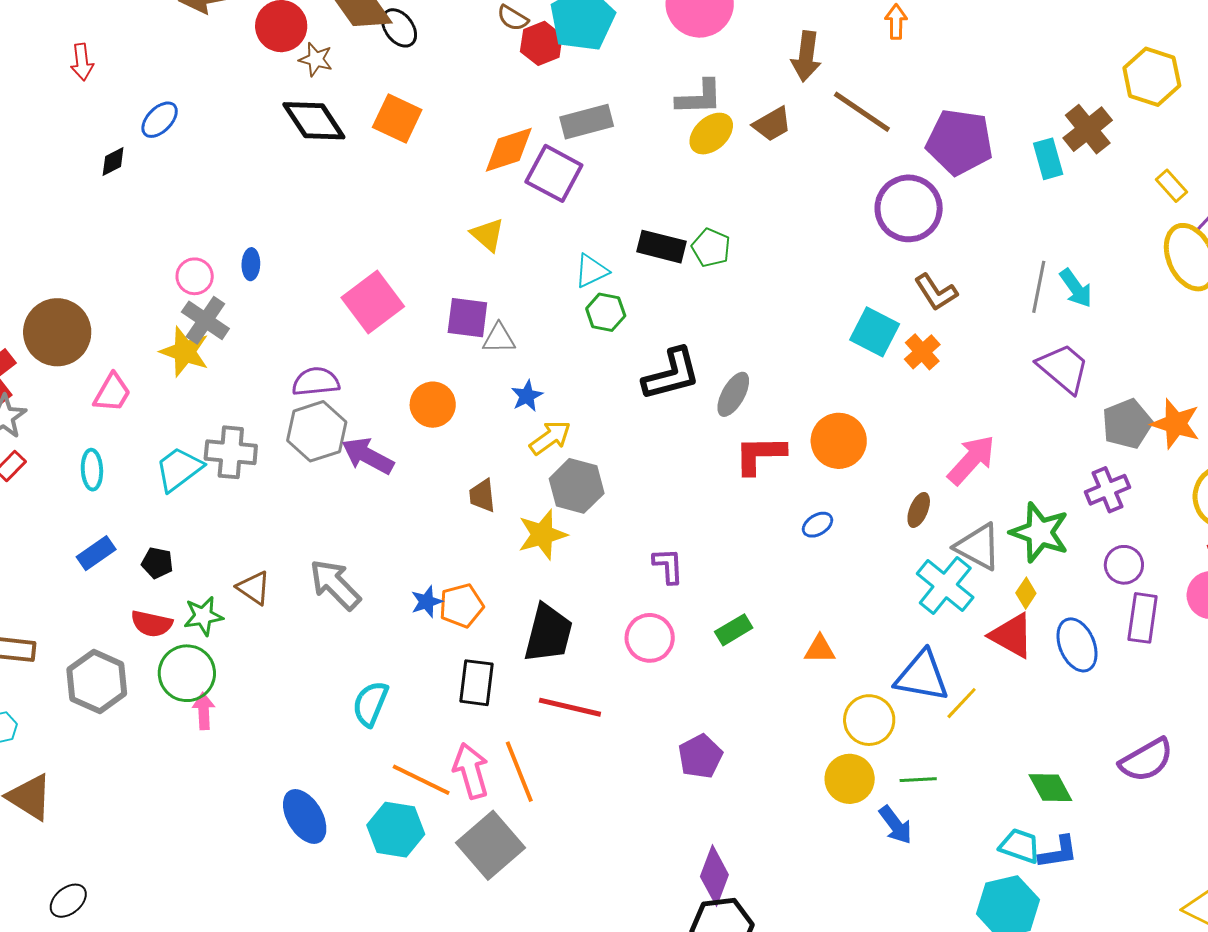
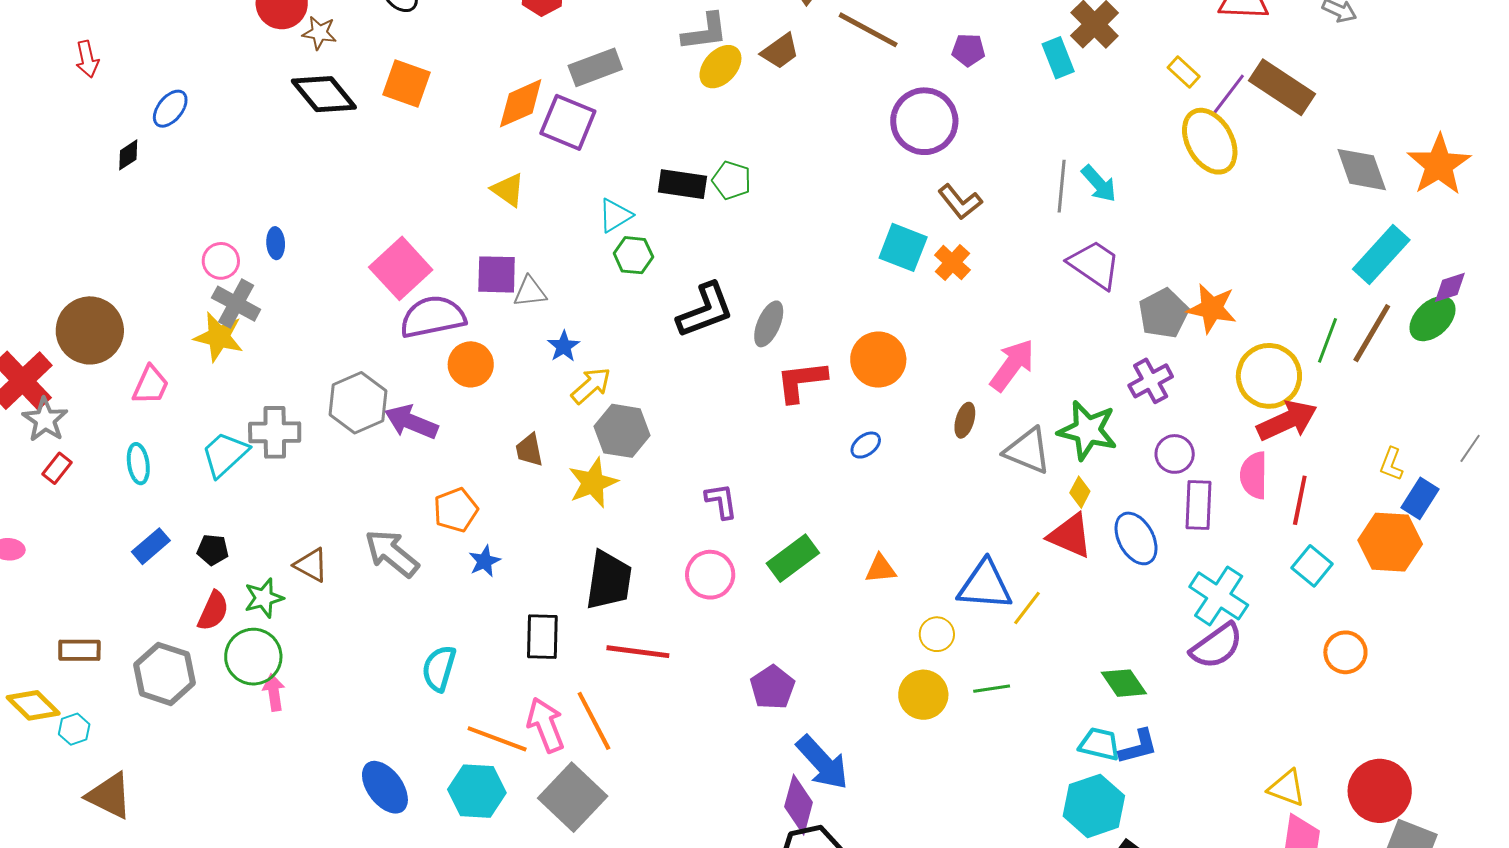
purple pentagon: (960, 142) -> (968, 50), size x0.5
purple semicircle: (316, 382) -> (433, 317), moved, size x1.4
cyan cross: (945, 586) -> (1219, 596), moved
orange pentagon: (461, 606) -> (456, 510), moved
red semicircle: (152, 624) -> (213, 611), turned -72
green rectangle: (734, 630) -> (793, 558), size x1.4
yellow circle: (869, 720) -> (937, 634), size x0.7
blue arrow: (896, 825) -> (822, 763), moved, size x1.5

